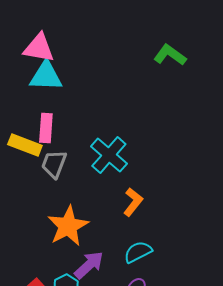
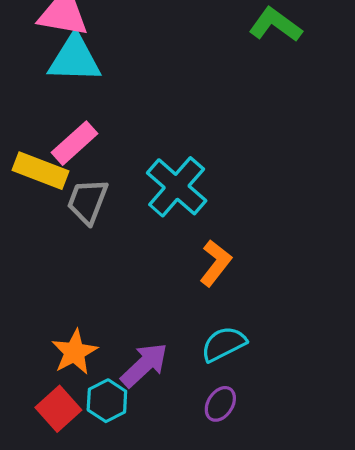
pink rectangle: (46, 128) -> (75, 143), turned 44
orange star: (68, 226) -> (75, 352), moved, size x0.7

